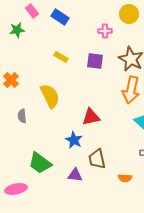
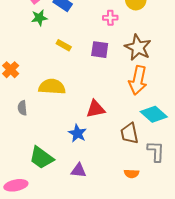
green star: (17, 30) -> (39, 18), moved
yellow semicircle: (50, 96) -> (52, 87), turned -60
brown trapezoid: (97, 159) -> (129, 133), moved

